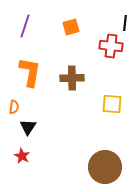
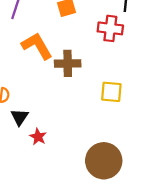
orange L-shape: (30, 72) -> (37, 46), moved, turned -40
red star: (22, 156) -> (38, 137), moved

